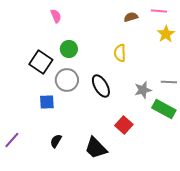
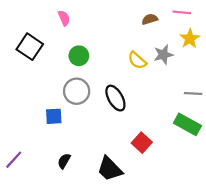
yellow semicircle: (120, 53) -> (137, 60), turned -48
black square: (41, 62) -> (30, 47), moved
gray star: (143, 90) -> (163, 55), moved

